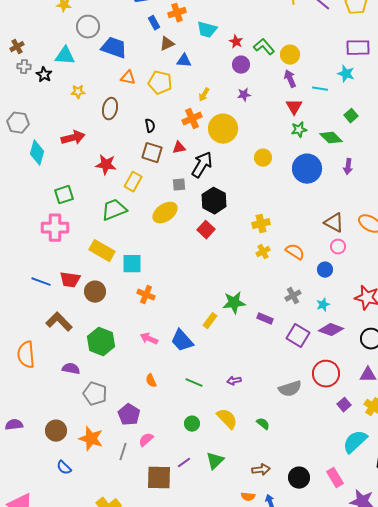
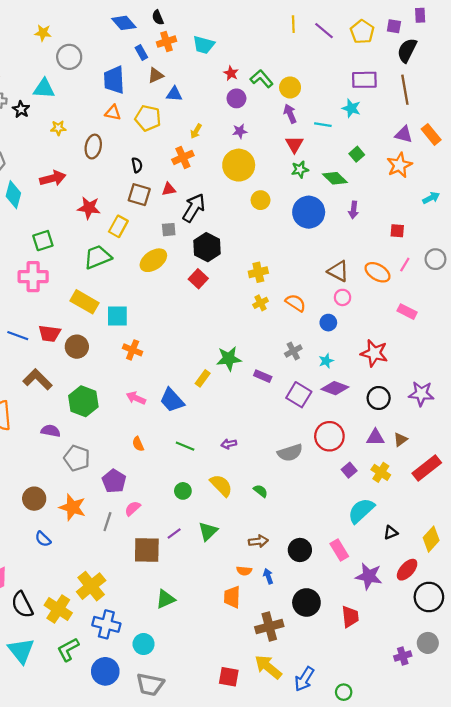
cyan trapezoid: (207, 30) -> (204, 45), moved
blue trapezoid: (114, 48) -> (114, 80), moved, turned -112
yellow circle: (223, 129) -> (239, 165), moved

